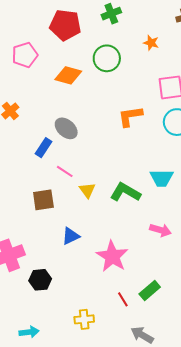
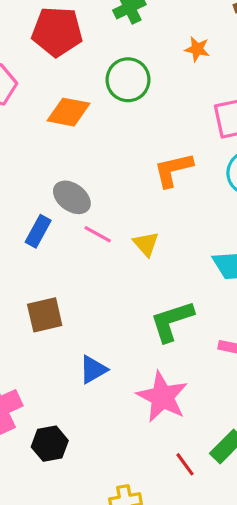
pink line: (65, 171) -> (98, 234), moved
yellow triangle: (87, 190) -> (146, 244), moved
green L-shape: (125, 192) -> (172, 321), moved, turned -44

